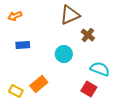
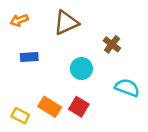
brown triangle: (70, 15) -> (66, 23), moved
orange rectangle: (39, 84) -> (50, 107), turned 72
red square: (89, 89) -> (79, 107), moved

